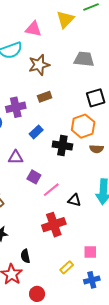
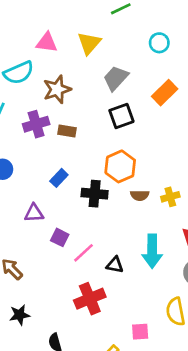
yellow triangle: (65, 19) -> (89, 43), moved
gray trapezoid: (84, 59) -> (116, 78), turned -50
brown rectangle: (45, 97) -> (67, 131), turned 32
black square: (96, 98) -> (121, 116), moved
purple cross: (16, 107) -> (36, 124), moved

